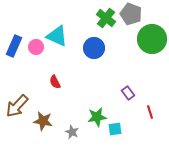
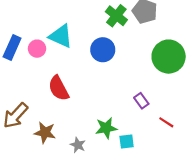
green circle: (152, 39) -> (169, 57), moved
red semicircle: (55, 82) -> (59, 88), size x1.6
red line: (150, 112) -> (166, 122), turned -40

